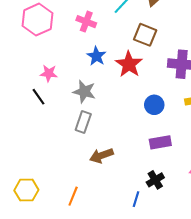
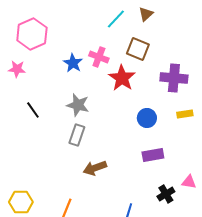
pink cross: (86, 22) -> (99, 57), moved
blue star: (96, 56) -> (73, 63), moved
pink star: (49, 73) -> (17, 69), moved
black cross: (155, 180) -> (166, 194), moved

